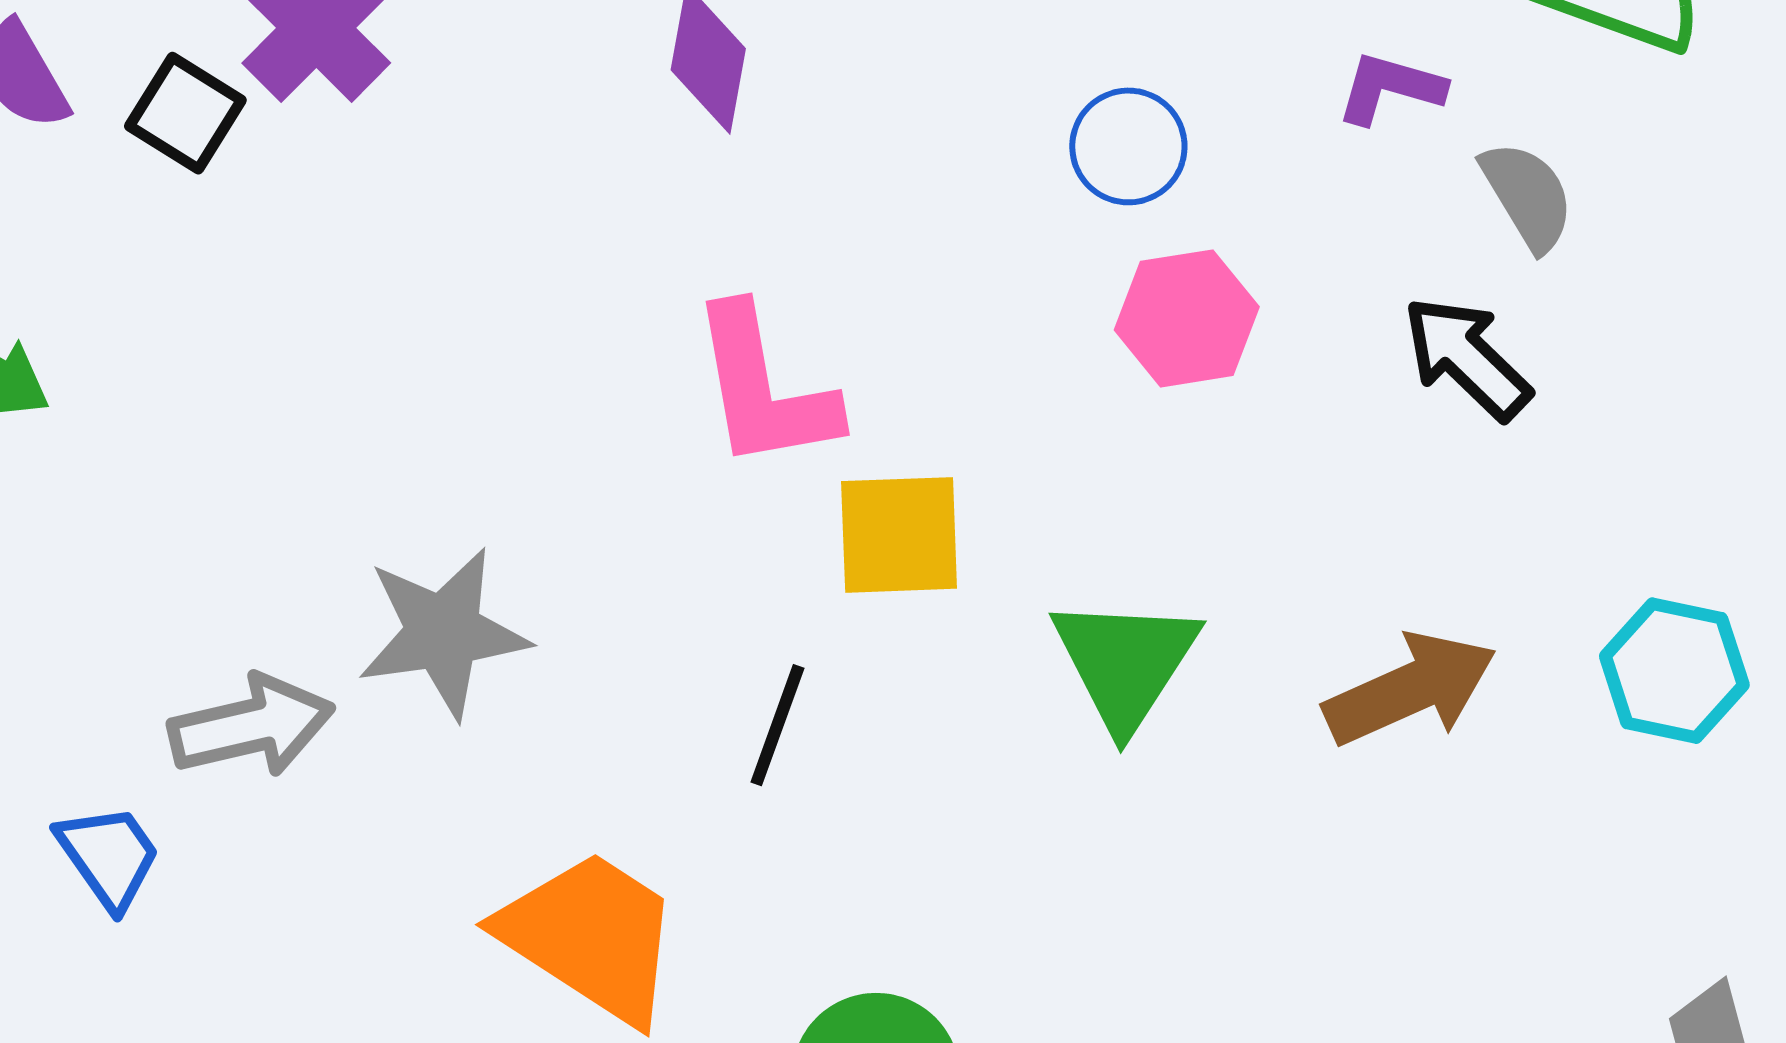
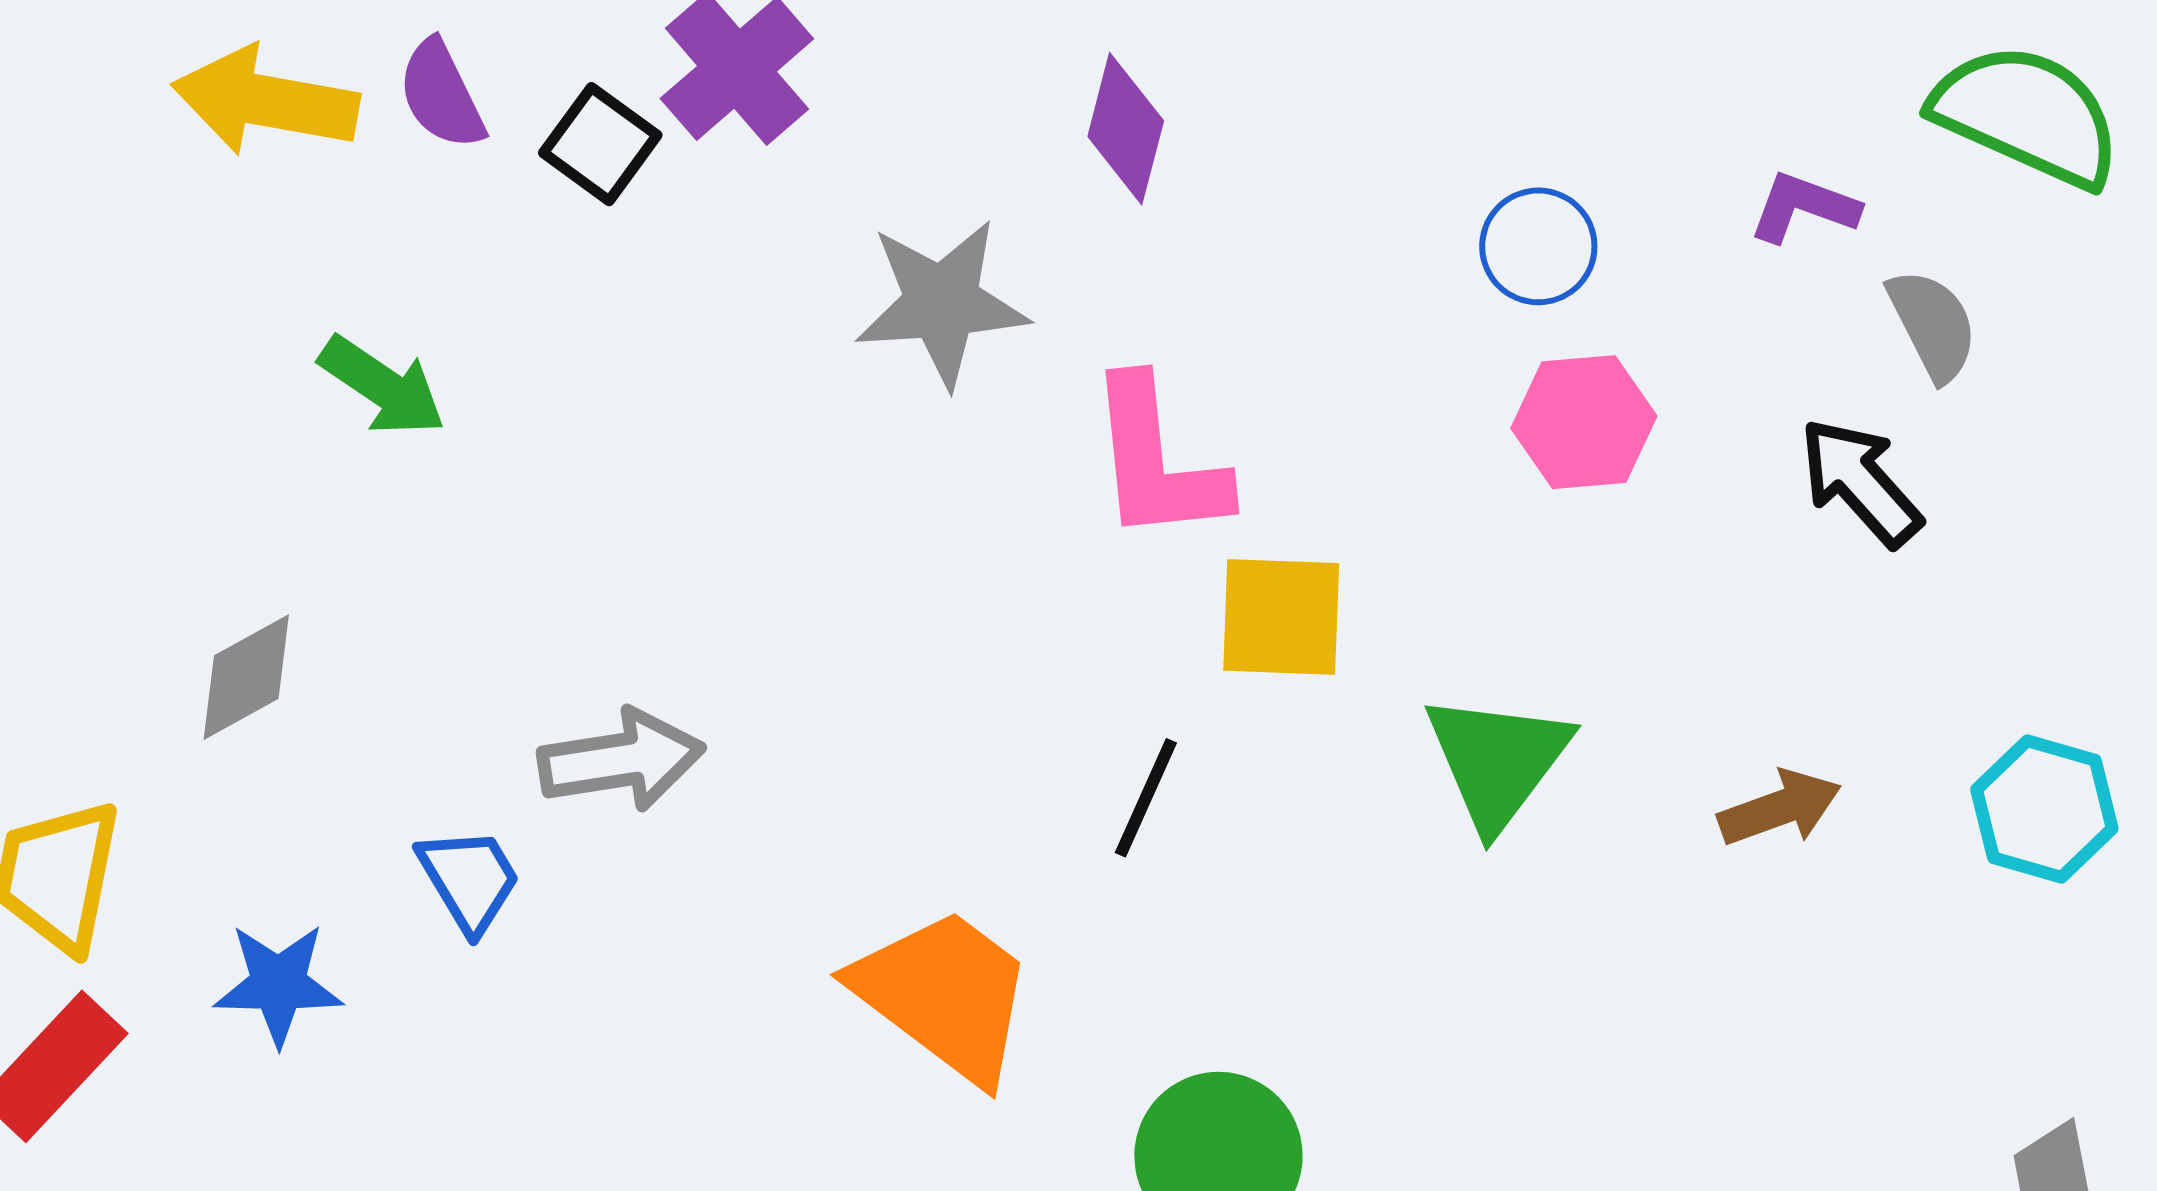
gray star: (443, 633) -> (942, 303), moved
brown arrow: (1410, 689) -> (1780, 808), size x0.7

